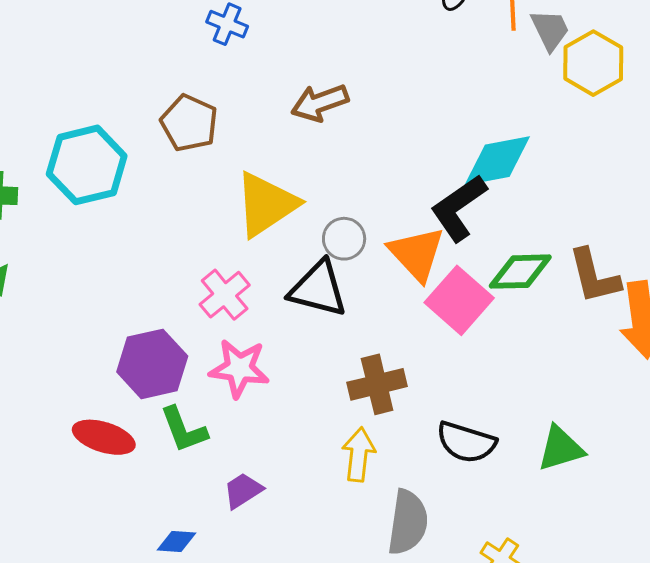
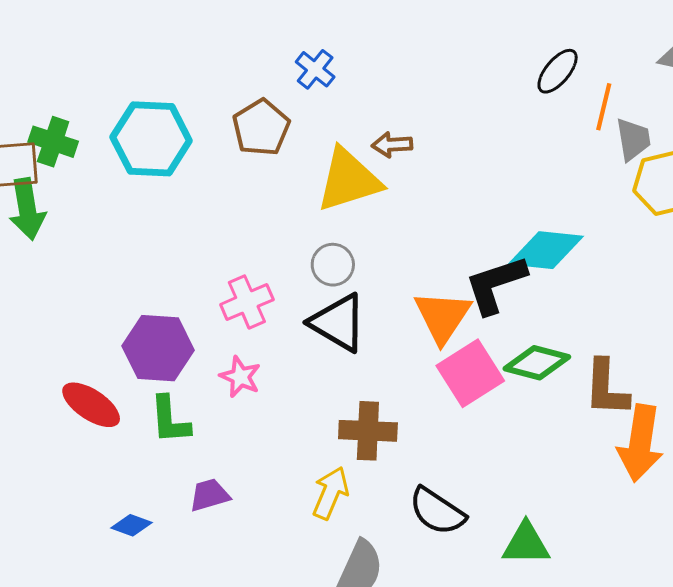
blue cross: (227, 24) -> (315, 69), moved
brown arrow: (320, 103) -> (392, 145), size x0.7
yellow triangle: (266, 204) -> (349, 180), moved
gray circle: (344, 239) -> (333, 265), moved
pink star: (239, 368) -> (240, 377), size x0.7

